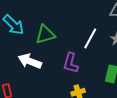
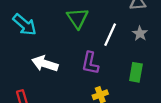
green triangle: (45, 35) -> (77, 18), moved, turned -45

